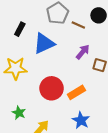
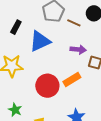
purple arrow: (83, 52) -> (78, 50), turned 56
orange rectangle: (76, 92) -> (72, 80), moved

